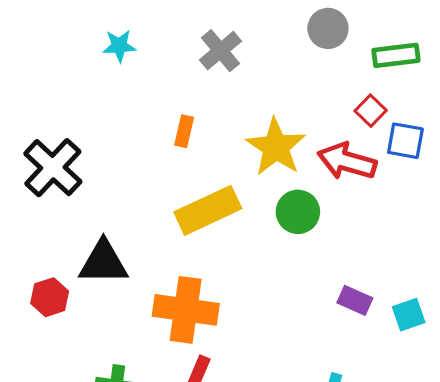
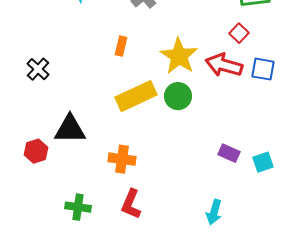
blue square: (405, 141) -> (263, 69), moved
black cross: (53, 168) -> (38, 69), size x0.6
green circle: (298, 212) -> (178, 96), moved
orange cross: (186, 310) -> (122, 159), size x0.7

